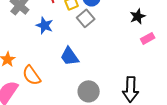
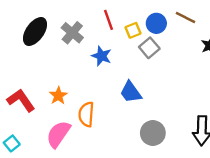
orange semicircle: (32, 75) -> (86, 114), turned 40

